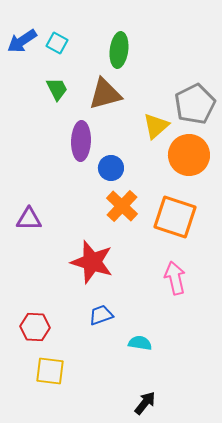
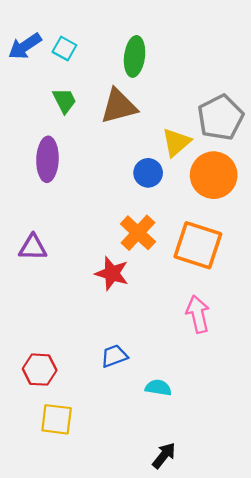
purple ellipse: (81, 141) -> (47, 159), moved
blue circle: (111, 168) -> (148, 173), moved
red star: (92, 262) -> (112, 273), moved, size x0.7

